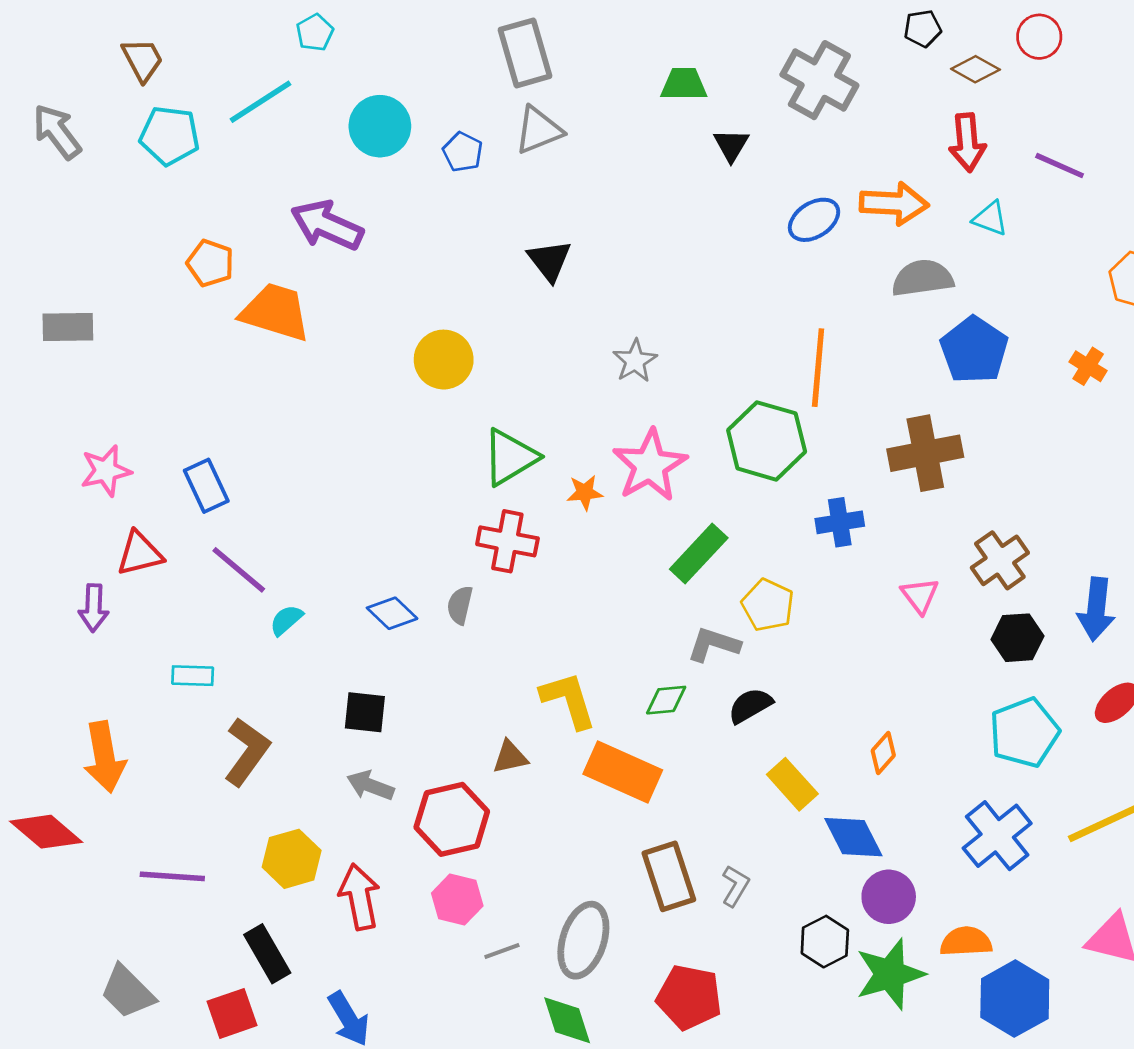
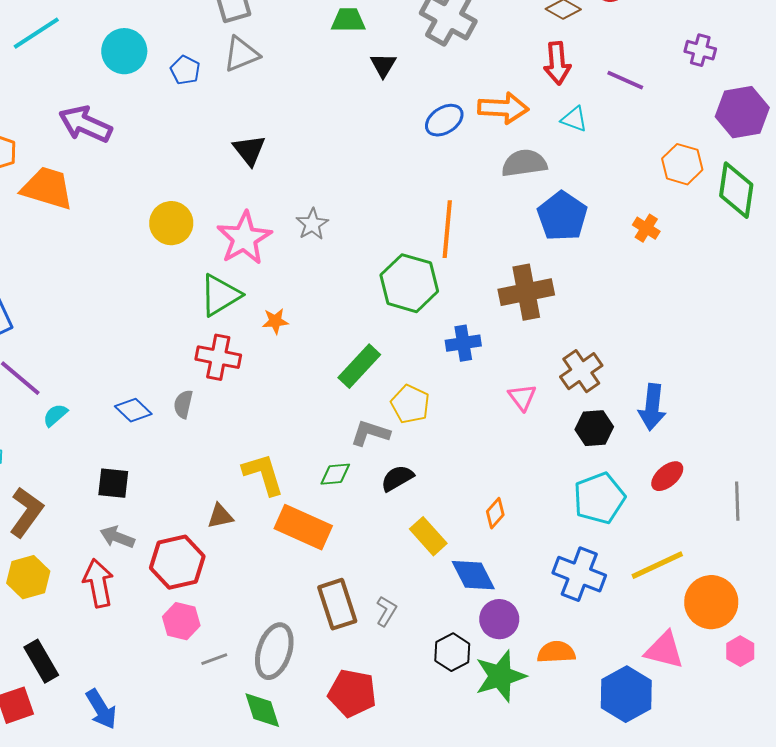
pink star: (650, 465) -> (244, 238), moved
blue cross: (997, 836) -> (579, 574), turned -30
yellow hexagon: (292, 859) -> (28, 577), moved
red arrow: (360, 897) -> (98, 583), moved
blue hexagon: (1015, 999) -> (626, 694), moved

